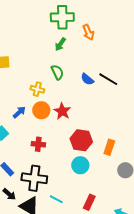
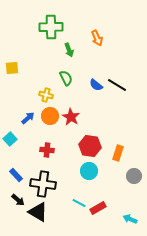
green cross: (62, 17) -> (51, 27), moved
green arrow: (60, 44) -> (69, 50), turned -56
cyan line: (56, 199) -> (79, 203), moved
red rectangle: (89, 202) -> (98, 208), turned 35

